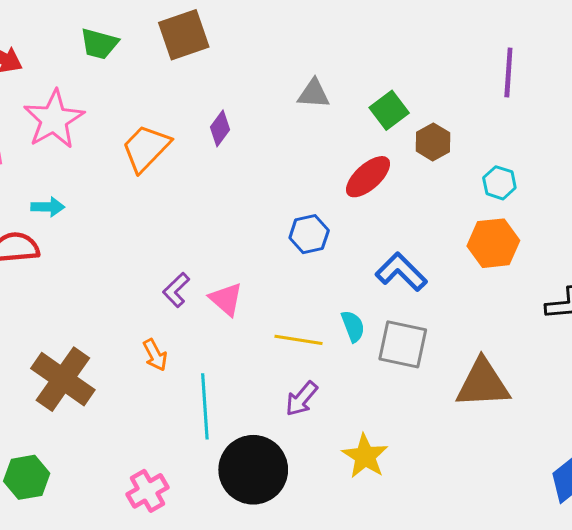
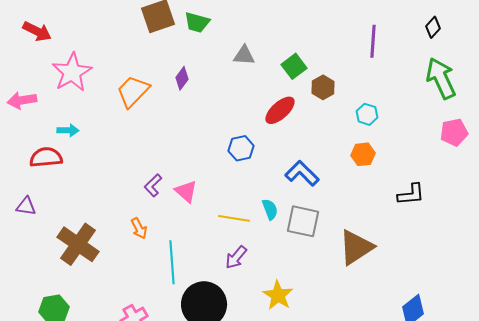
green trapezoid: (99, 44) -> (197, 22), moved
orange hexagon: (493, 243) -> (363, 154), size x0.7
brown triangle: (483, 384) -> (356, 247), turned -30

